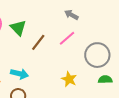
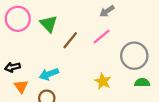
gray arrow: (71, 15) -> (107, 11), turned -64
cyan arrow: (20, 74) -> (49, 74), turned 144

